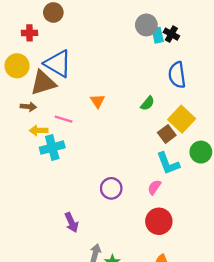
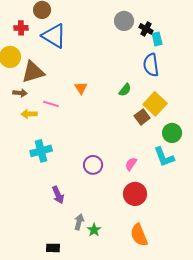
cyan rectangle: (158, 35) -> (157, 39), moved
blue triangle: (58, 64) -> (54, 36), moved
cyan cross: (52, 148) -> (41, 151), moved
cyan L-shape: (168, 163) -> (164, 157), moved

